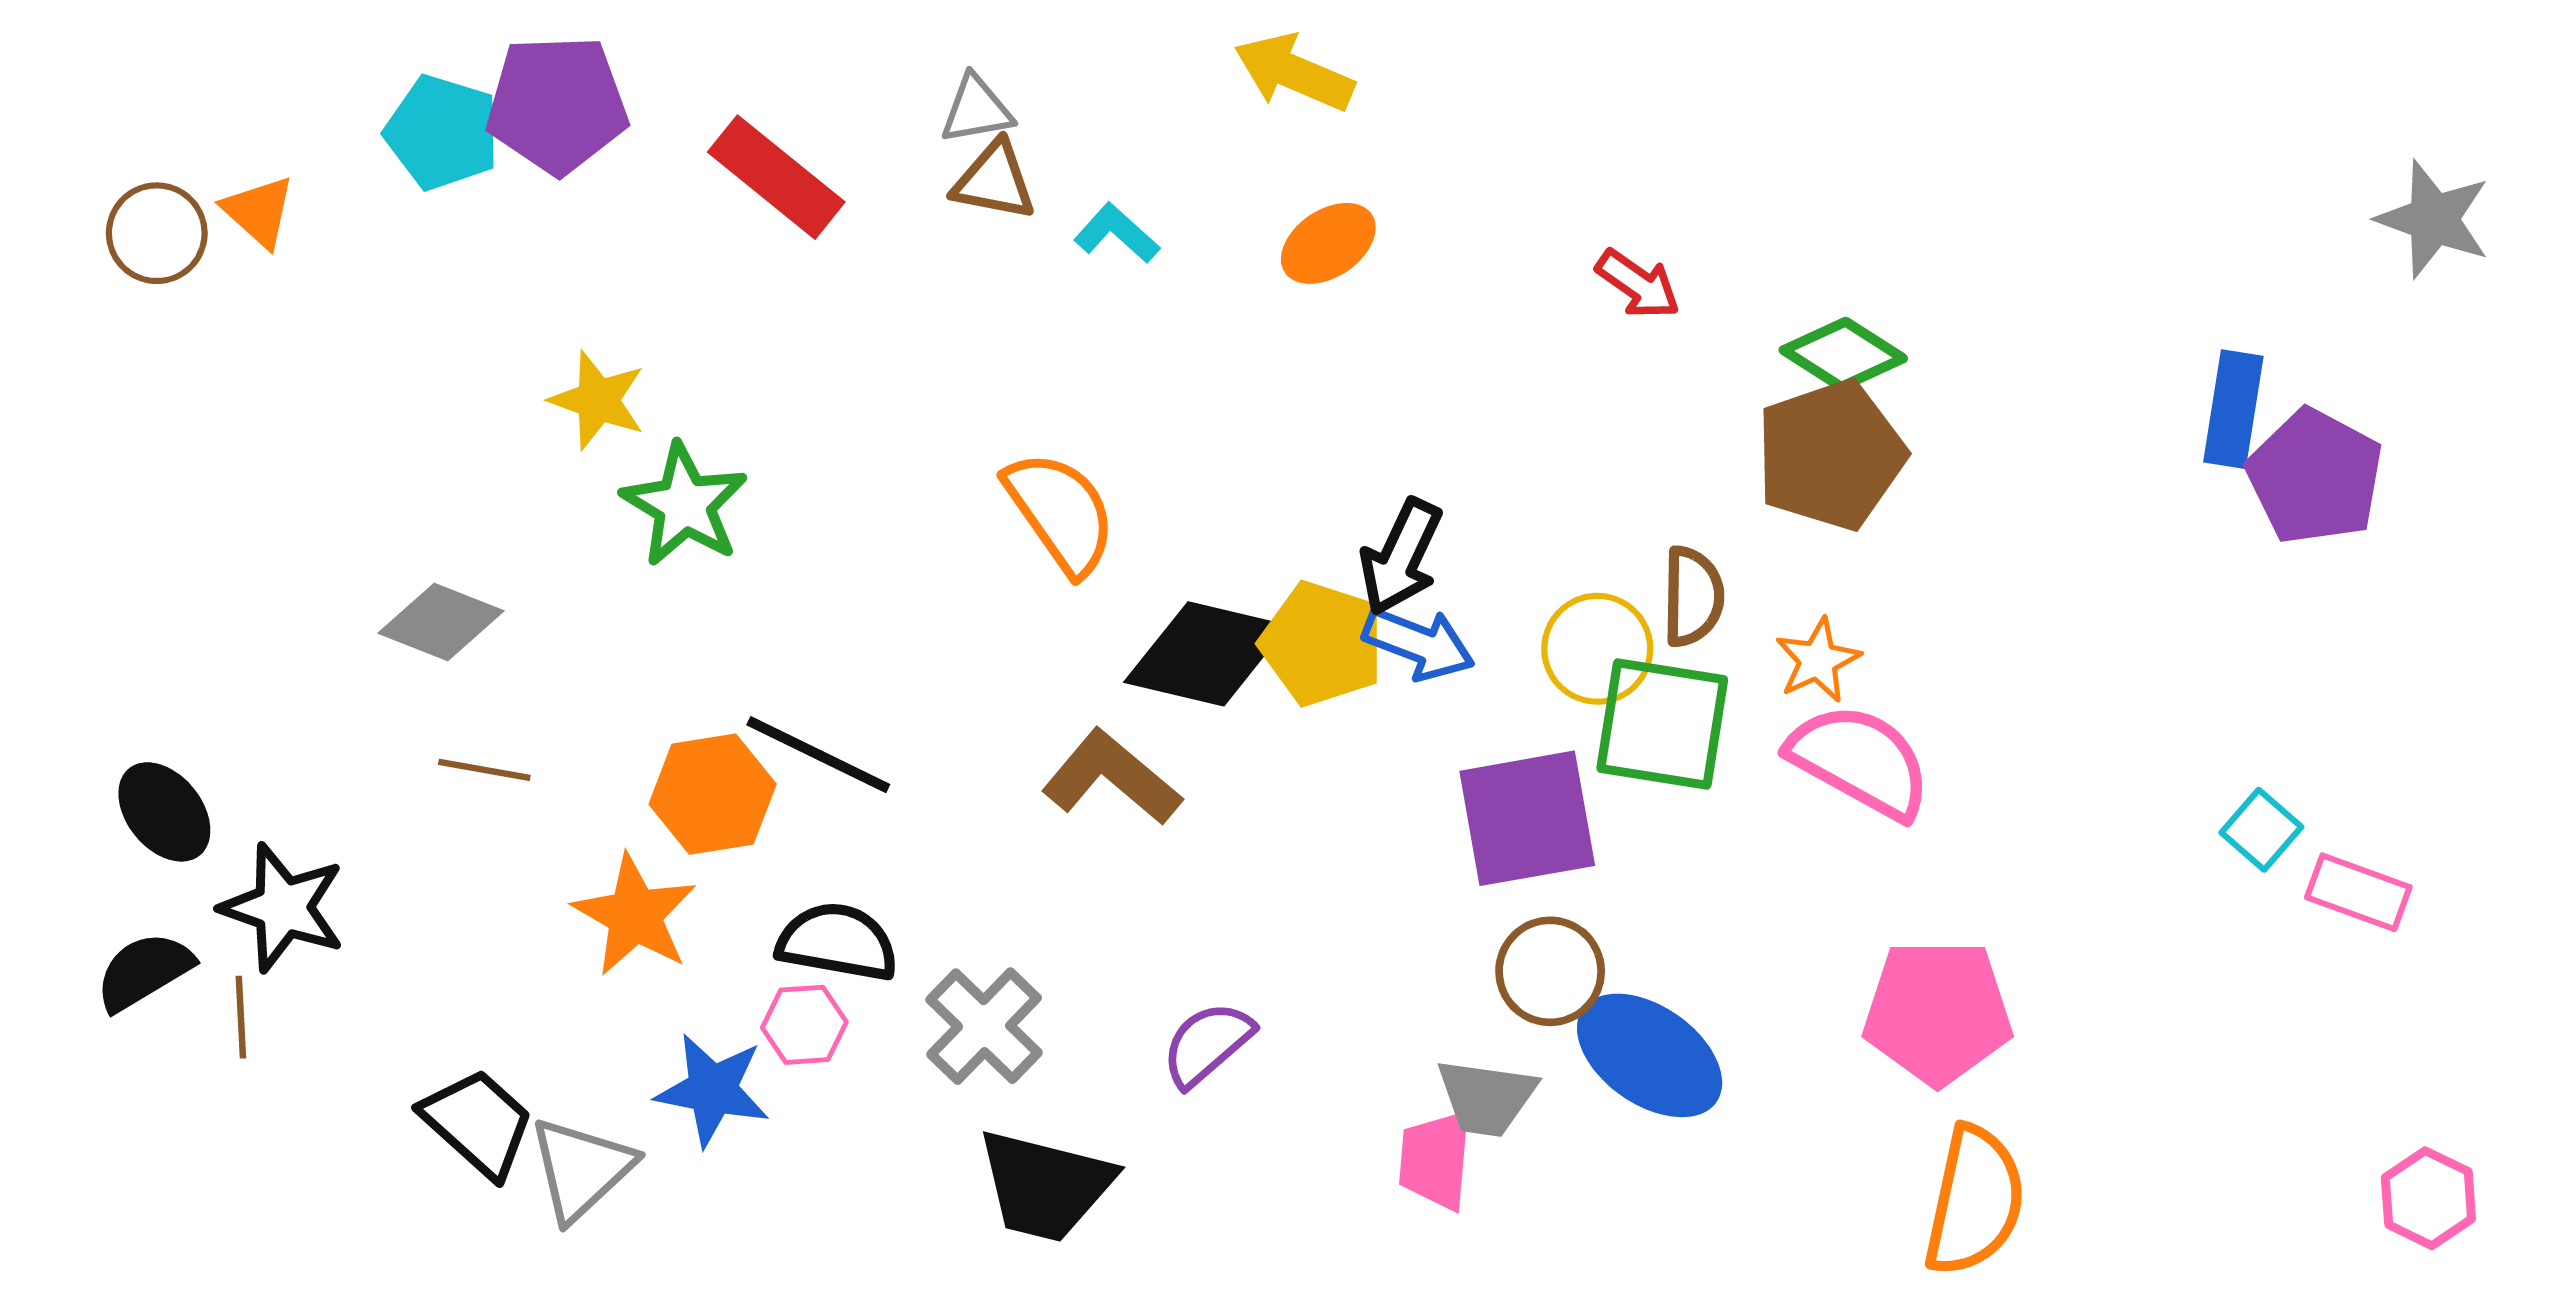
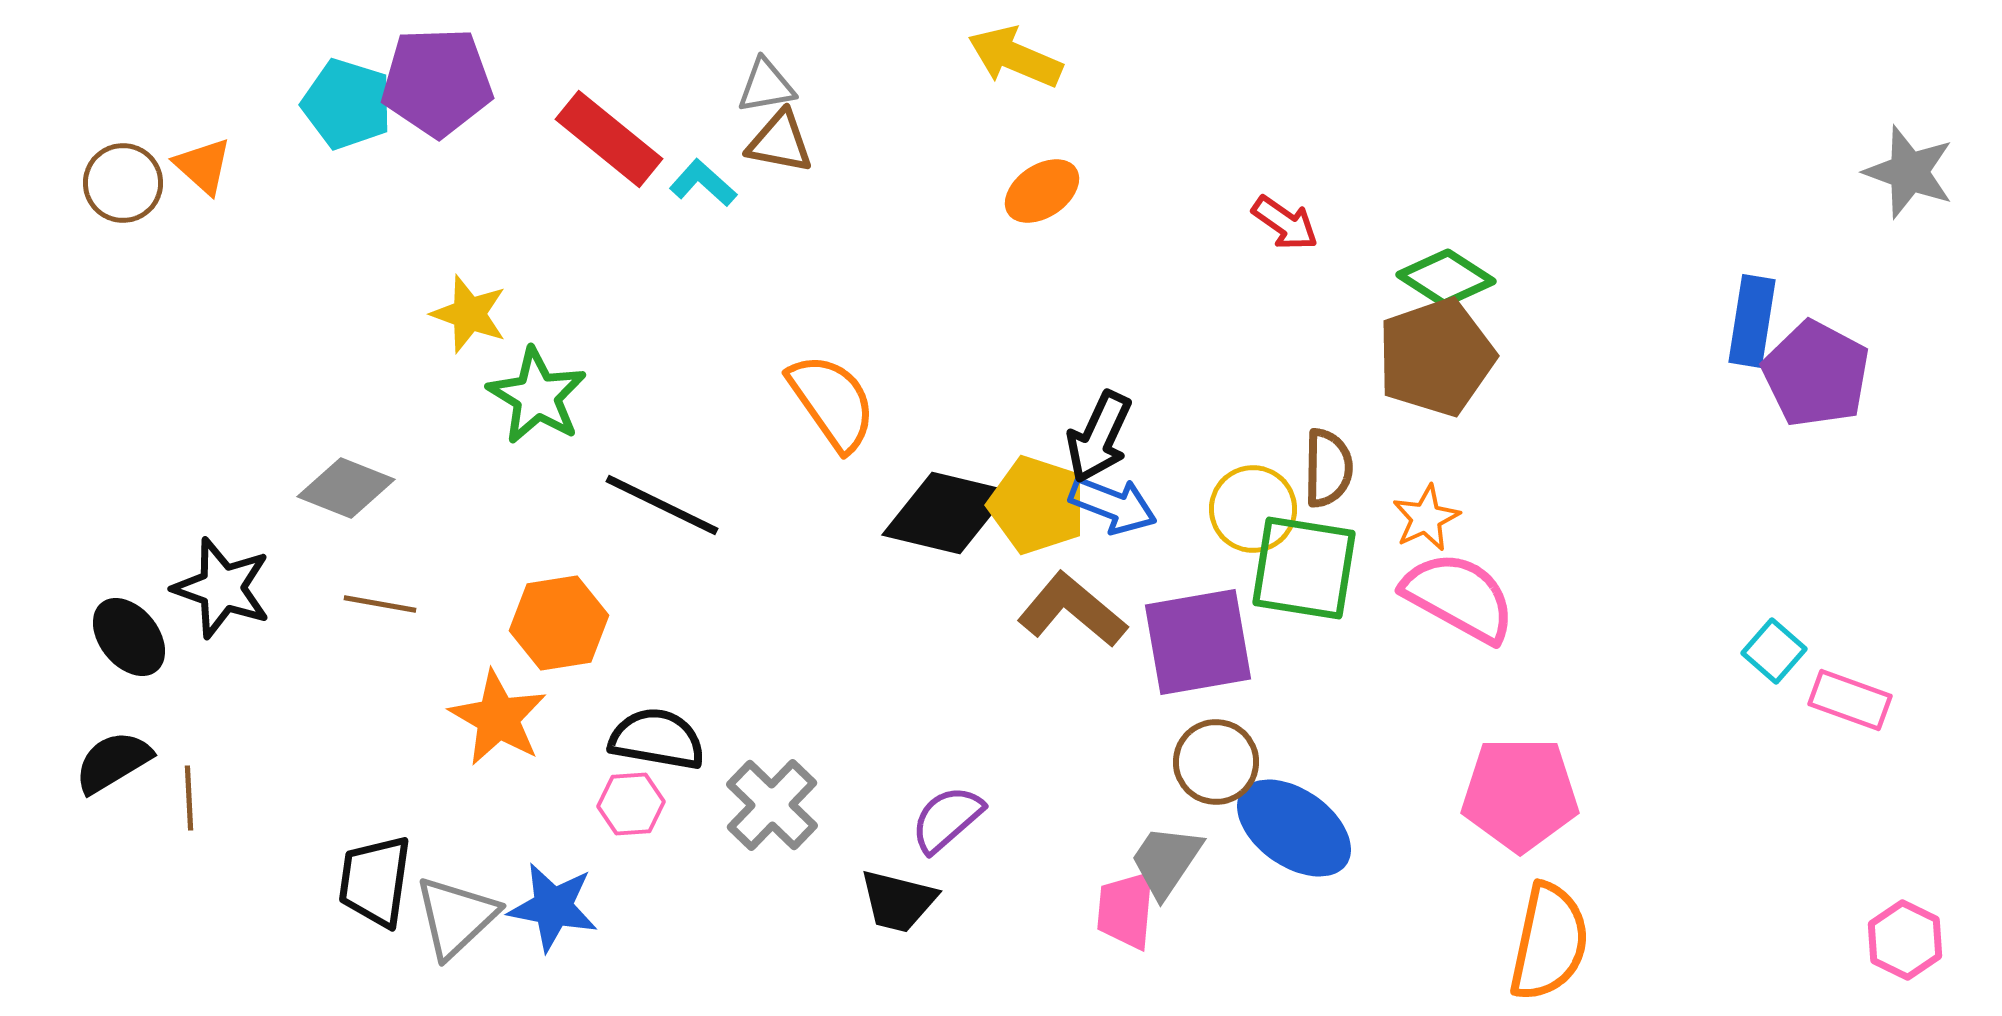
cyan L-shape: (1117, 233) -> (703, 183), moved
black line: (818, 755) -> (662, 505), moved
brown L-shape: (1112, 778) -> (1072, 610), moved
black star: (283, 908) -> (222, 588), moved
blue star: (713, 1090) -> (553, 907), moved
gray trapezoid: (1486, 1098) -> (1166, 861), turned 116
black trapezoid: (478, 1123) -> (375, 881), turned -124
black trapezoid: (1045, 1185) -> (898, 901), moved, size x0.7

